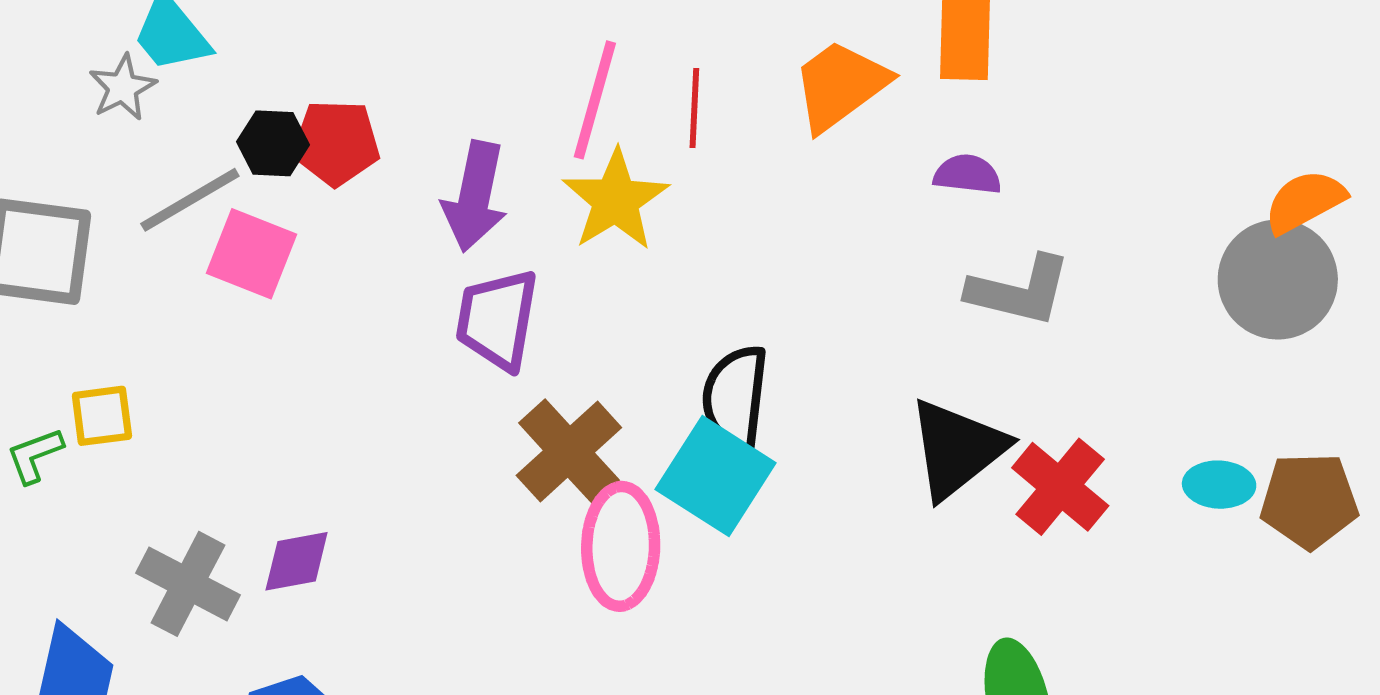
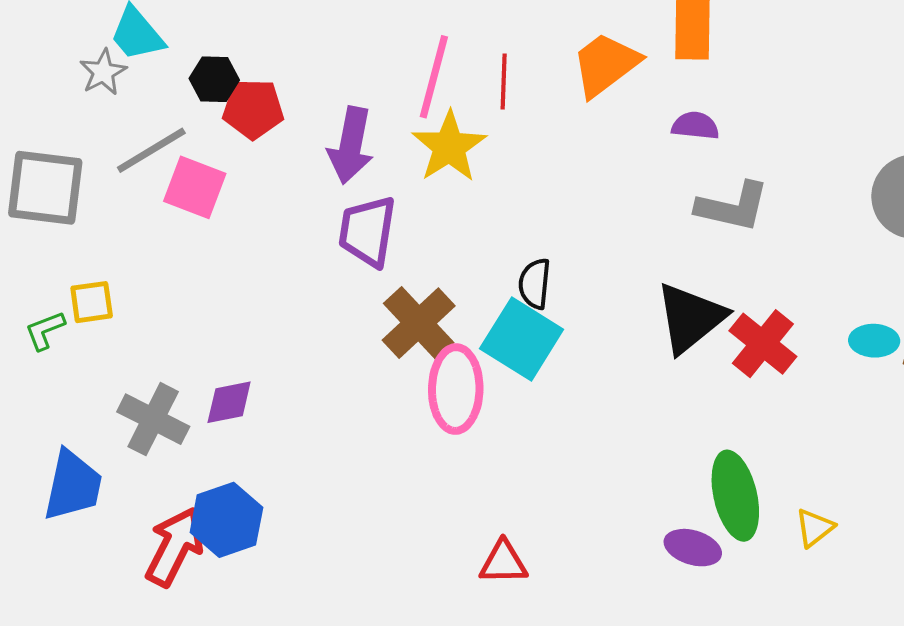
black hexagon: (273, 143) -> (214, 79), moved
black semicircle: (735, 397) -> (535, 284), size x0.7

